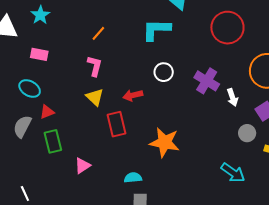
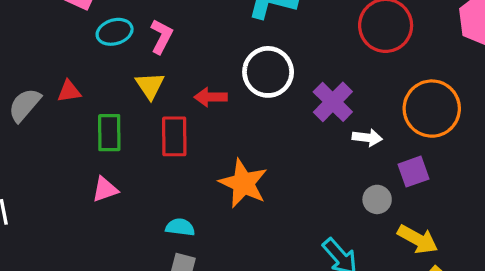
white circle: (164, 72) -> (268, 72), size x1.6
cyan ellipse: (30, 89) -> (115, 32), moved, turned -60
white arrow: (232, 97) -> (367, 138), turned -78
green rectangle: (53, 141) -> (109, 133), moved

